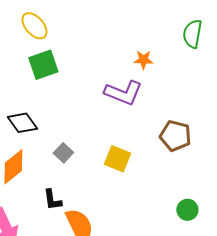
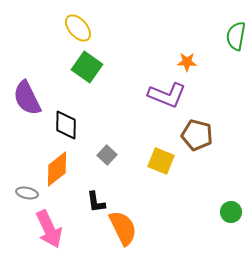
green square: (43, 65) -> (87, 67), turned -36
black diamond: (22, 123) -> (66, 125), turned 36
brown pentagon: (175, 136) -> (197, 135), moved

